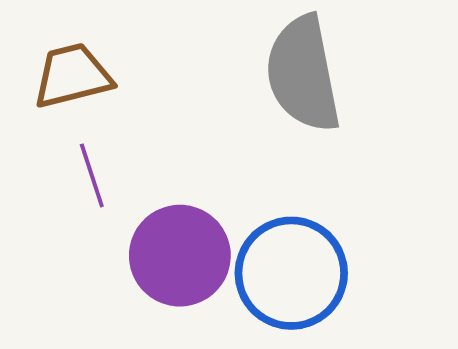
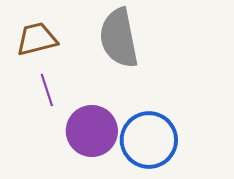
gray semicircle: (303, 74) -> (119, 38), moved

